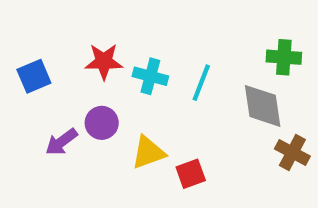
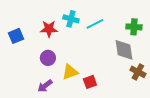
cyan cross: (150, 76) -> (71, 19), moved
cyan line: (201, 83) -> (95, 24), moved, turned 42
purple arrow: (61, 142) -> (45, 86), moved

